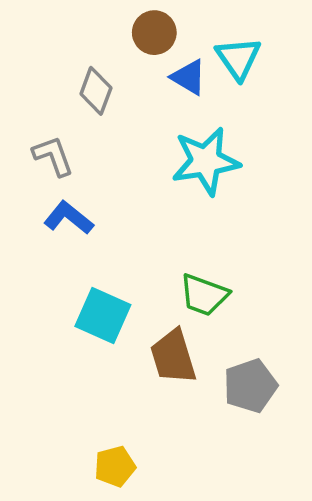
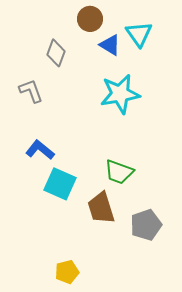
blue L-shape: (69, 218) -> (40, 150), moved

